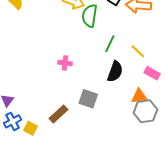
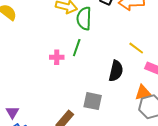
green line: (110, 44) -> (77, 48), moved
pink cross: (65, 63) -> (57, 57), moved

